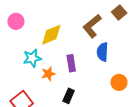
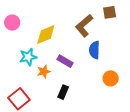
brown square: (119, 12) -> (110, 12), turned 32
purple rectangle: (71, 63) -> (65, 61), turned -49

